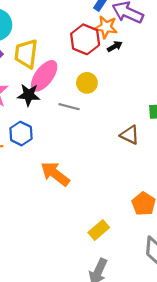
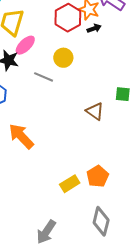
pink ellipse: (44, 76) -> (25, 45), size x0.7
yellow rectangle: (99, 230) -> (70, 184), moved

